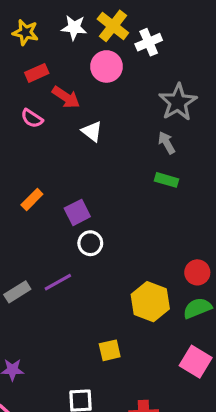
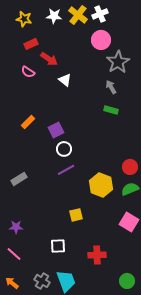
white cross: (149, 42) -> (100, 14), moved
pink circle: (106, 66) -> (101, 40), moved
purple line: (58, 282) -> (66, 170), moved

